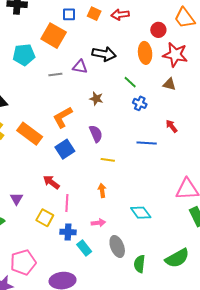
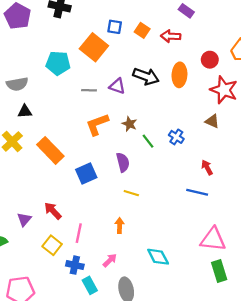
orange ellipse: (145, 53) -> (179, 75), moved
green line: (130, 82) -> (148, 141), moved
orange L-shape: (63, 117) -> (97, 124), moved
blue line: (147, 143) -> (197, 192), moved
red arrow: (51, 182) -> (53, 211), moved
pink arrow: (98, 223) -> (110, 260), turned -48

